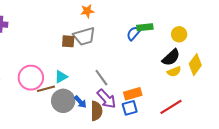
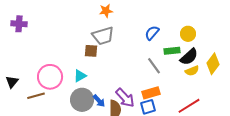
green rectangle: (145, 27) -> (172, 51), moved
yellow circle: (179, 34) -> (188, 34), moved
brown square: (68, 41) -> (91, 51), moved
gray line: (101, 78) -> (154, 66), moved
brown line: (46, 89) -> (36, 96), moved

